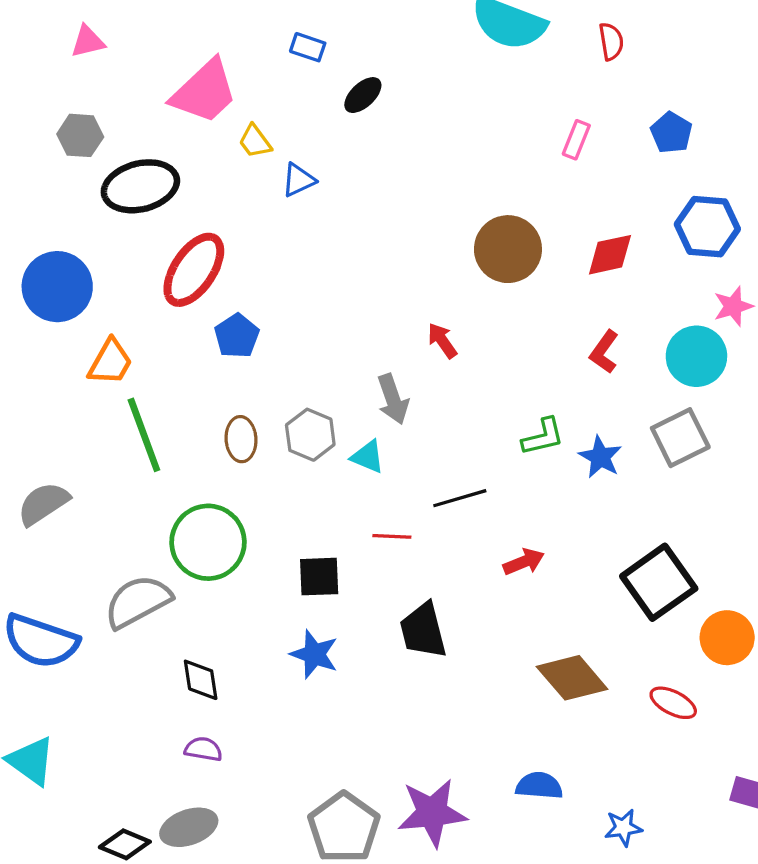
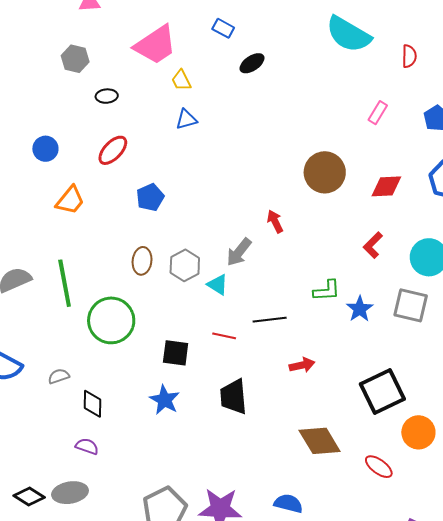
blue triangle: (298, 180) -> (186, 119), moved
black ellipse: (140, 186) -> (107, 96), size x0.5
red ellipse: (194, 270) -> (113, 150), moved, size x0.7
blue circle: (57, 287) -> (45, 149), size x0.6
gray arrow: (393, 399) -> (239, 252), turned 48
green line: (144, 435) -> (65, 283), moved
gray square: (680, 438) -> (411, 305), turned 30
gray semicircle: (138, 602) -> (59, 376), moved, size x0.5

